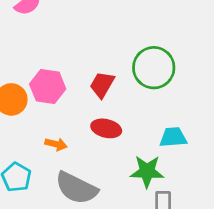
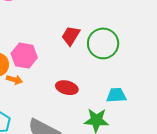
red trapezoid: (102, 85) -> (71, 36), moved
orange arrow: (56, 144) -> (14, 80), moved

